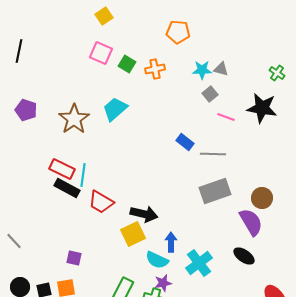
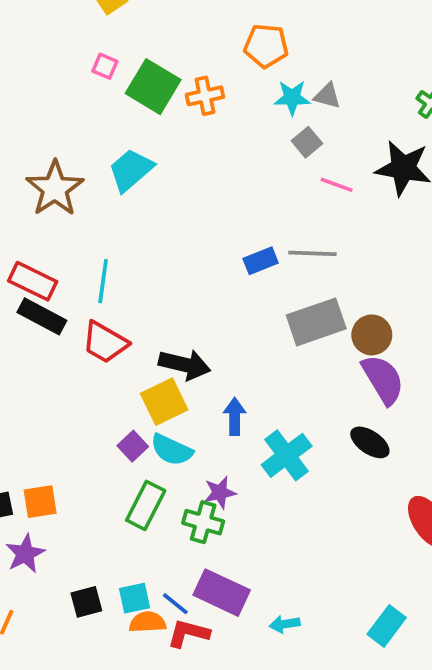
orange pentagon: (178, 32) -> (266, 46), moved
pink square: (101, 53) -> (105, 66), size x0.6
green square: (127, 64) -> (153, 87), size x1.6
blue rectangle: (185, 142) -> (261, 261), moved, turned -60
cyan line: (83, 175) -> (103, 281), moved
brown circle: (262, 198) -> (372, 335), moved
purple square: (74, 258) -> (133, 446), moved, turned 35
cyan semicircle: (157, 260) -> (172, 450), moved

